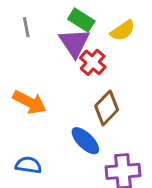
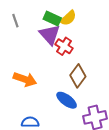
gray line: (26, 27) -> (15, 21), moved
yellow semicircle: (123, 31) -> (68, 18), moved

